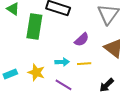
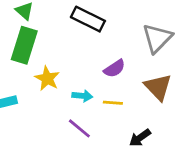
green rectangle: (34, 26) -> (24, 45), moved
yellow star: (36, 72) -> (47, 78), moved

